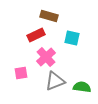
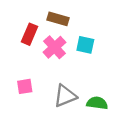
red rectangle: (36, 35) -> (30, 34), moved, turned -42
pink cross: (46, 57) -> (54, 47), moved

